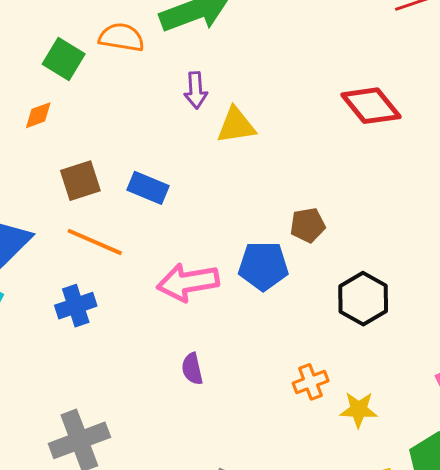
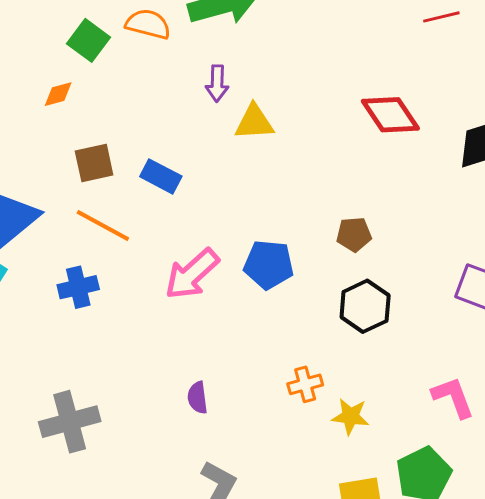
brown pentagon: (308, 225) -> (354, 234), moved
pink arrow: (188, 282) -> (192, 274), turned -38
purple semicircle: (192, 369) -> (197, 398), moved

